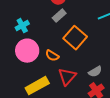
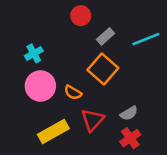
gray rectangle: (59, 16) -> (105, 36), moved

